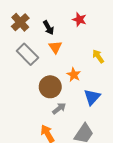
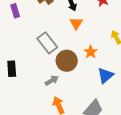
gray rectangle: (27, 54) -> (47, 43), moved
gray arrow: (59, 108) -> (52, 80), moved

